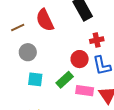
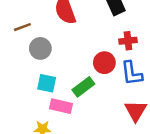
brown line: (18, 28) -> (22, 27), moved
pink rectangle: (85, 91) -> (61, 106), moved

